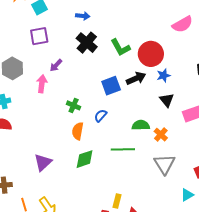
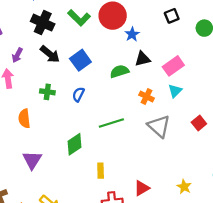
black arrow: (136, 78) -> (50, 54), moved, turned 78
black triangle: (167, 100) -> (143, 59), turned -49
green semicircle: (141, 125) -> (119, 71), moved
orange semicircle: (78, 131) -> (24, 119), moved
cyan triangle: (187, 195) -> (175, 91), moved
yellow rectangle: (117, 201) -> (101, 171), moved

